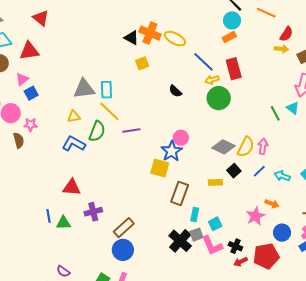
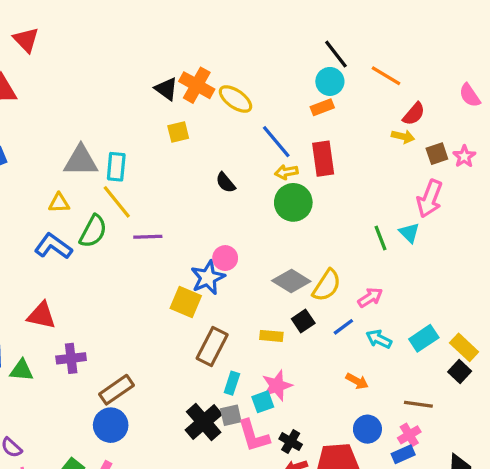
pink arrow: (263, 146) -> (370, 297), moved, turned 42
pink star: (255, 216) -> (277, 386), moved

